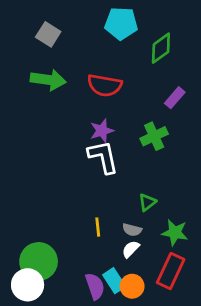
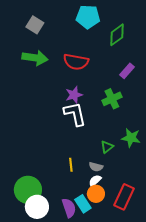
green star: (175, 233) -> (131, 138), moved
white circle: (28, 285) -> (37, 207), moved
orange circle: (132, 286) -> (96, 194), moved

